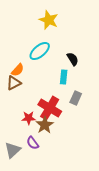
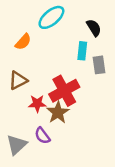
brown triangle: (14, 83) -> (18, 80), moved
gray rectangle: (76, 98) -> (99, 65), moved, turned -32
red cross: (50, 108) -> (64, 91), turned 30

